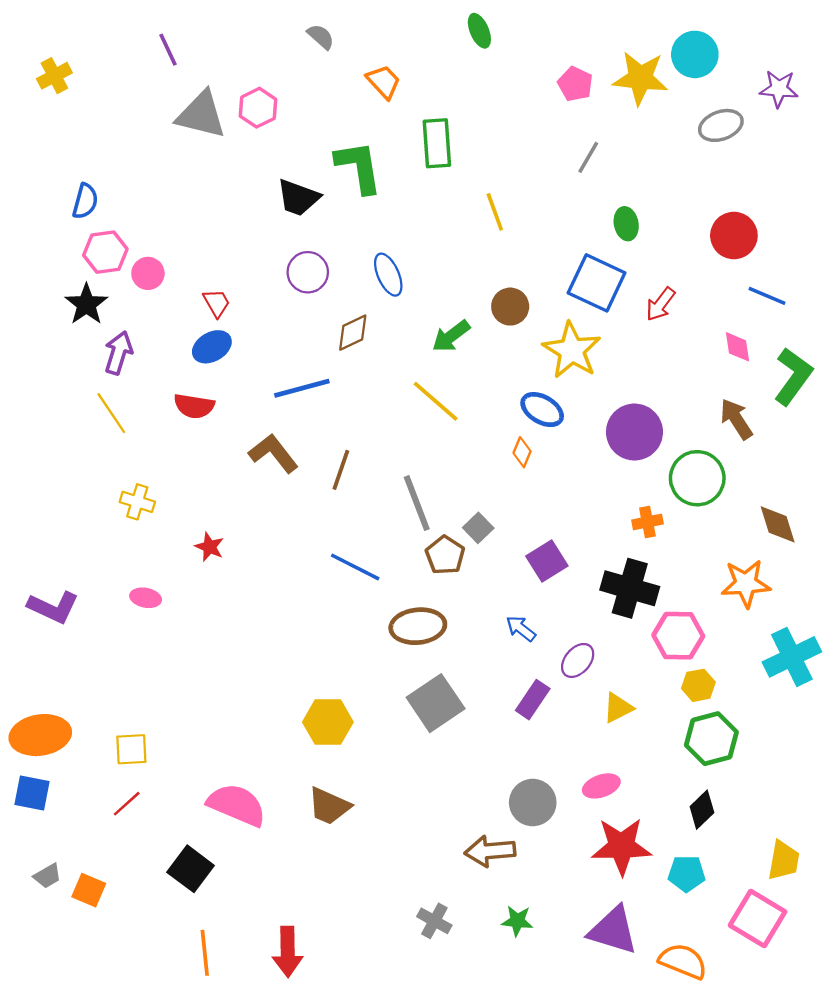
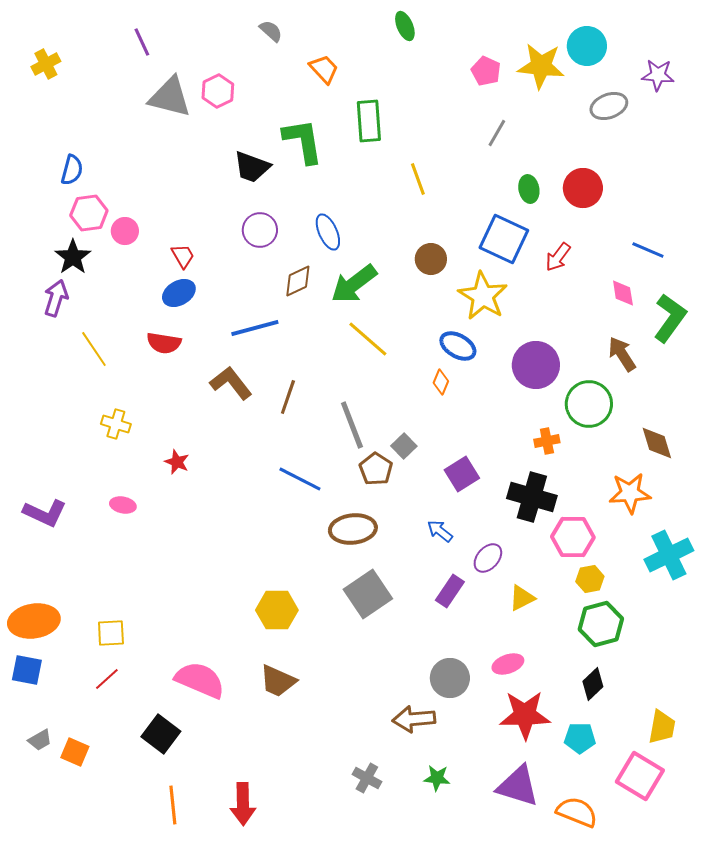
red circle: (734, 236) -> (583, 188), moved
green arrow: (451, 336) -> (354, 284), moved, size x1.4
purple arrow: (118, 353) -> (56, 298), moved

